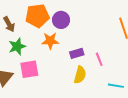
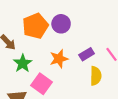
orange star: (50, 41) -> (59, 59), moved
pink square: (29, 69) -> (41, 84), turned -30

